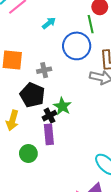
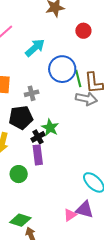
cyan arrow: (49, 23) -> (35, 48), size x1.5
green line: (91, 24) -> (78, 78), moved
black pentagon: (32, 95) -> (21, 117), turned -30

